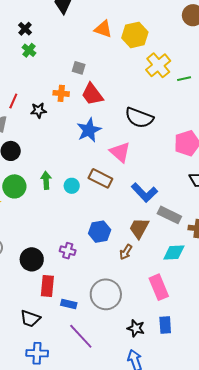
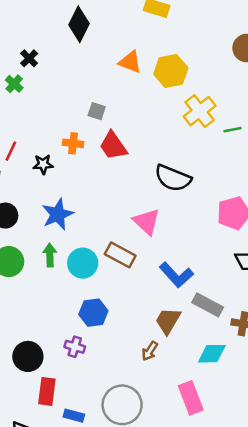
green cross: (29, 50) -> (14, 84), moved
blue star: (89, 130) -> (58, 214), moved
cyan circle: (72, 186) -> (83, 263), size x1.5
blue hexagon: (100, 232) -> (93, 313), moved

